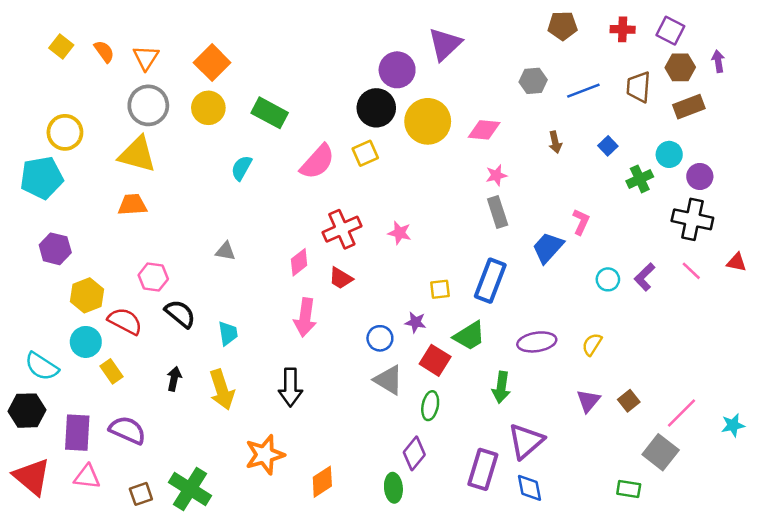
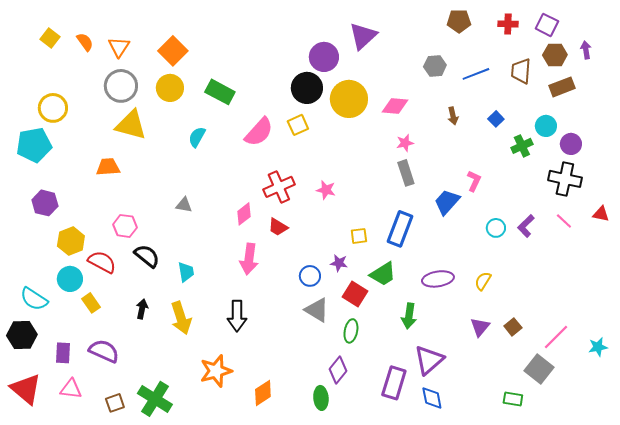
yellow triangle: (137, 154) -> (131, 125), moved
purple rectangle: (77, 433) -> (63, 353), size x0.7

